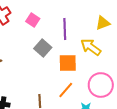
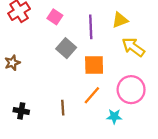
yellow triangle: (103, 23) -> (120, 20), moved
yellow arrow: (91, 47) -> (133, 47), moved

